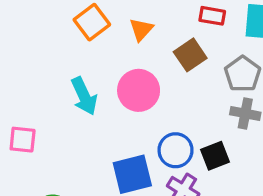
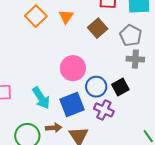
pink circle: (139, 90) -> (73, 68), moved
cyan arrow: (84, 96) -> (41, 98), moved

